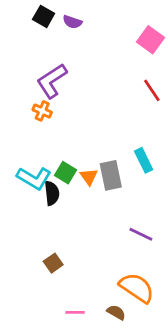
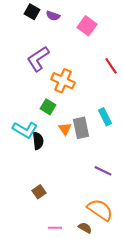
pink square: (150, 40) -> (87, 26), moved
orange cross: (42, 111) -> (63, 81), moved, size x1.6
green square: (66, 173) -> (48, 107), moved

